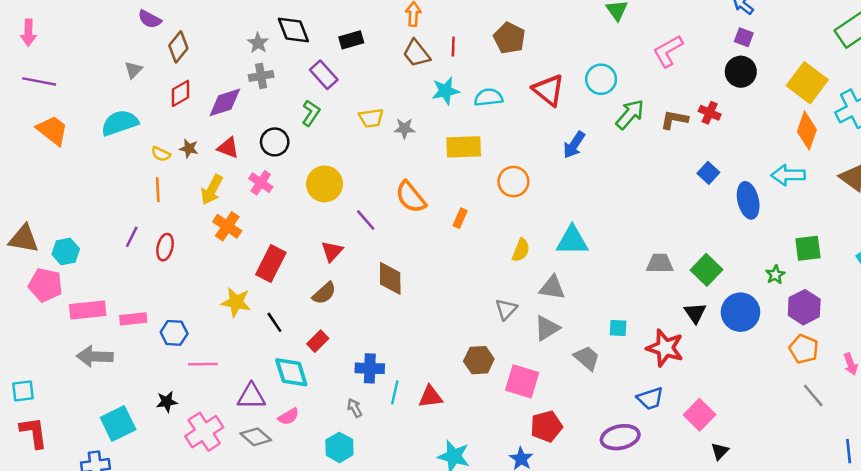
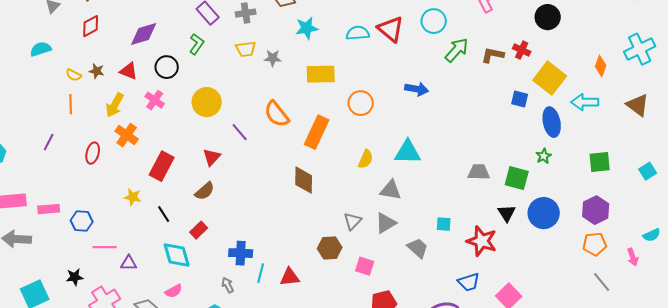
gray cross: (261, 76) -> (246, 13), moved
yellow square: (807, 83) -> (550, 78), moved
cyan semicircle: (489, 97) -> (358, 33), moved
purple diamond: (225, 102) -> (144, 34), moved
cyan semicircle: (120, 123) -> (41, 49), size x0.7
orange diamond: (807, 131) -> (601, 66), size x0.7
blue arrow: (574, 145) -> (417, 89), moved, turned -115
blue square: (708, 173) -> (520, 99), turned -30
orange rectangle: (460, 218) -> (317, 132), size x2.0
red ellipse: (165, 247) -> (93, 153), moved
green square: (707, 270) -> (517, 178), turned -30
green star: (775, 275) -> (544, 156), moved
brown diamond: (390, 278) -> (304, 180), moved
yellow star: (236, 302) -> (133, 197), size x0.7
gray triangle: (506, 309) -> (353, 221), moved
orange pentagon: (804, 349) -> (595, 244), turned -30
pink square: (522, 381) -> (365, 266), size x0.7
purple triangle: (251, 396) -> (129, 263), moved, size x0.7

